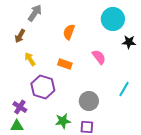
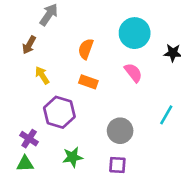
cyan circle: (113, 19) -> (135, 33), moved
orange semicircle: (69, 32) -> (86, 49), moved
green star: (63, 121) -> (73, 157), moved

